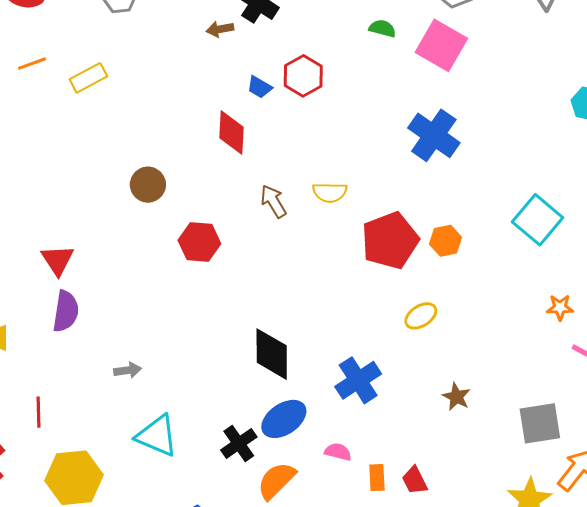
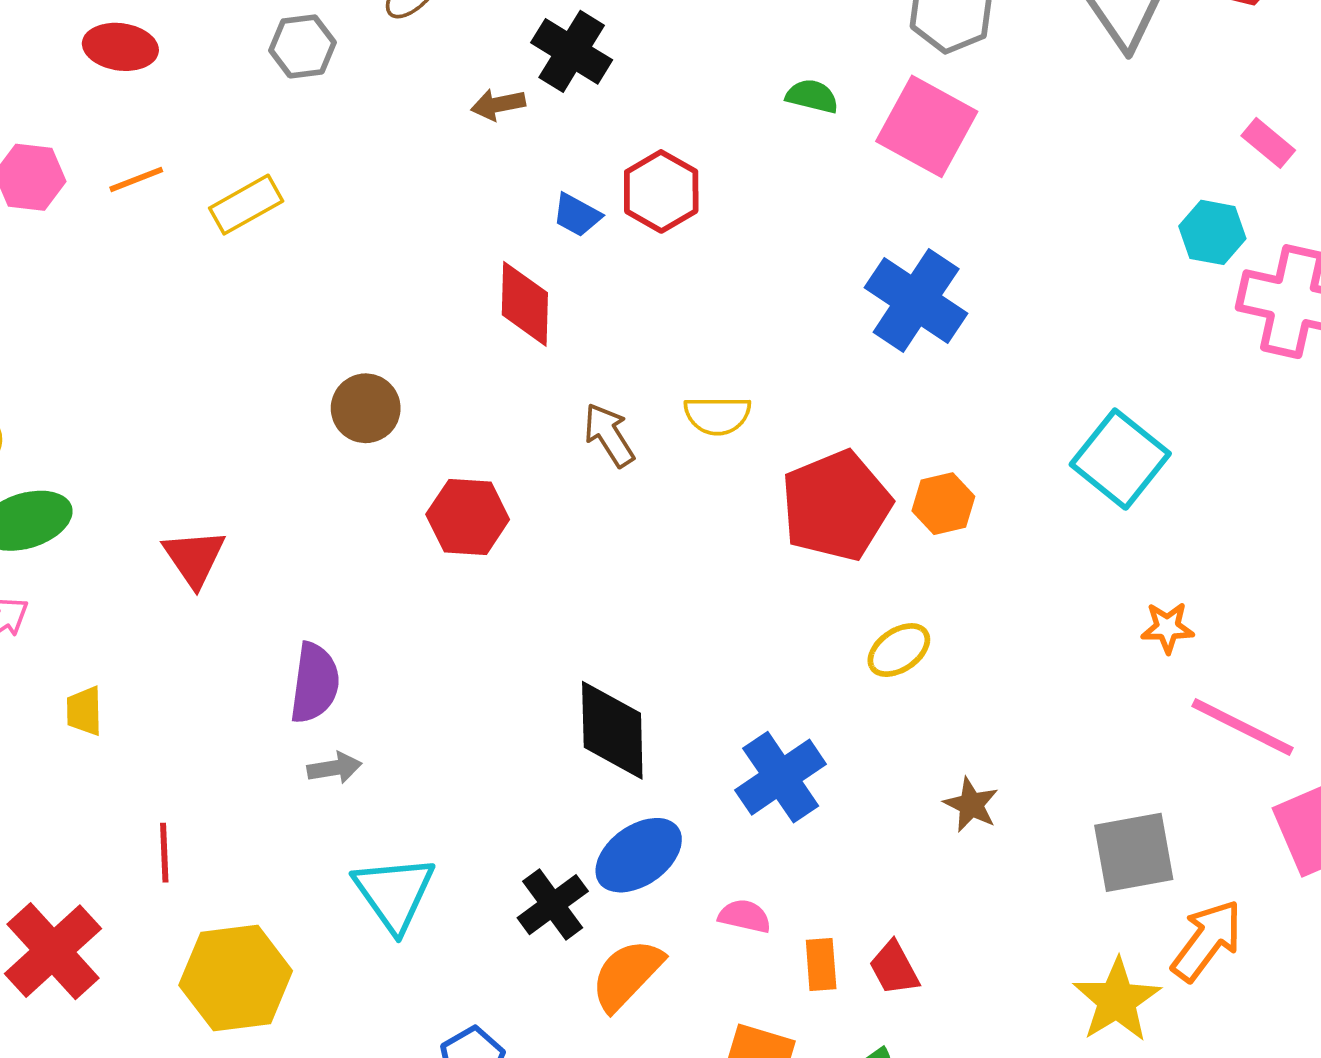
purple semicircle: (66, 311) -> (315, 683), moved
cyan triangle: (157, 436) -> (394, 893), turned 33

